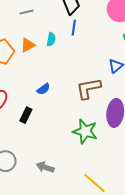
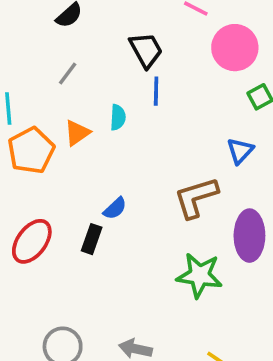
gray line: (27, 12) -> (68, 74), turned -32
black rectangle: (26, 115) -> (92, 239), moved

